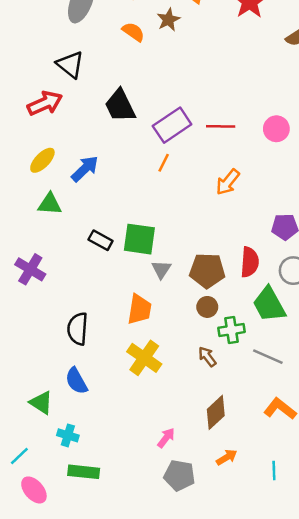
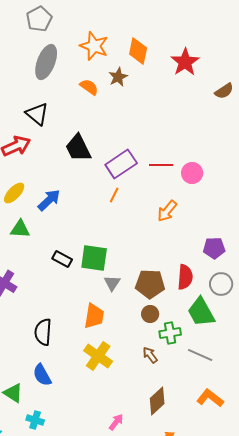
pink circle: (276, 129) -> (192, 173), moved

